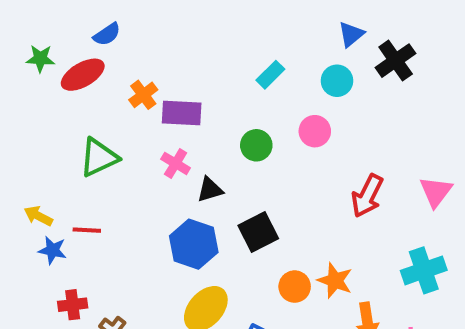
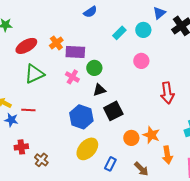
blue semicircle: (107, 34) -> (90, 12), moved
red ellipse: (83, 75) -> (26, 46), moved
cyan circle: (337, 81) -> (143, 30), moved
green circle: (256, 145) -> (94, 68), moved
black triangle: (210, 190) -> (99, 90), moved
red arrow: (367, 196) -> (167, 93), turned -35

